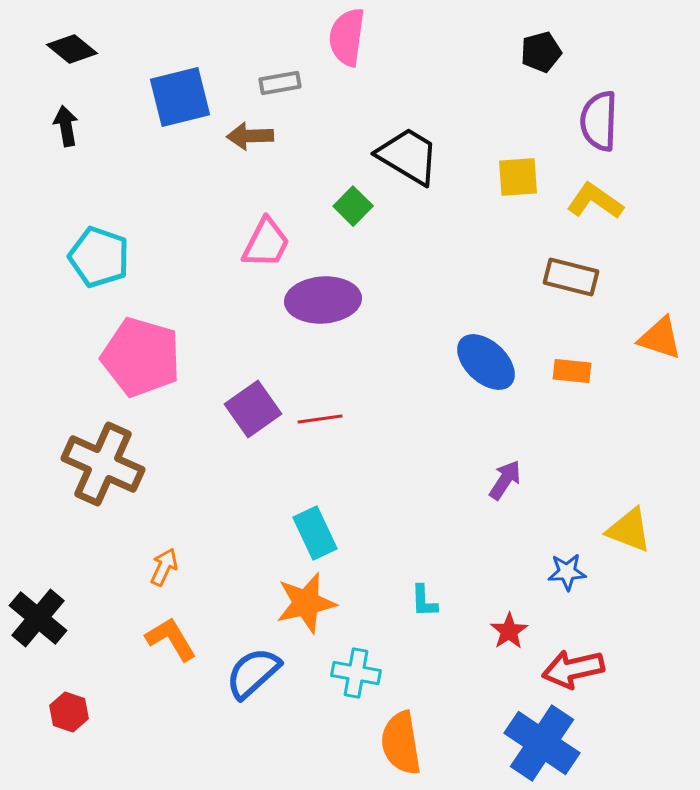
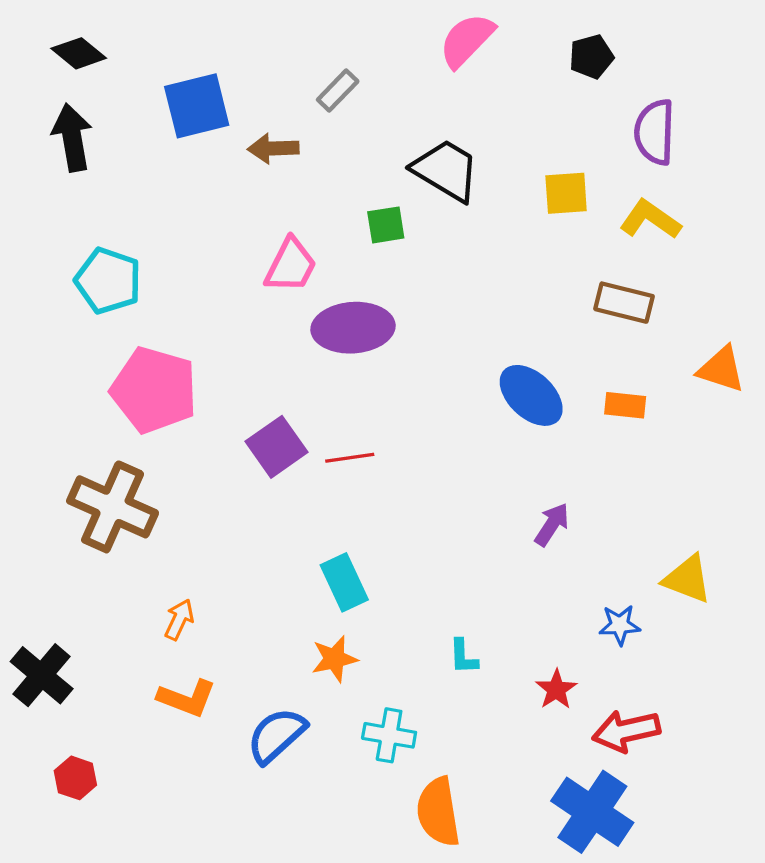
pink semicircle: (347, 37) -> (467, 40), moved, turned 36
gray rectangle: (280, 83) -> (338, 91), moved, turned -36
black arrow: (66, 126) -> (72, 138), size x1.5
green square: (353, 206) -> (386, 225), turned 36
orange star: (306, 603) -> (334, 659), size x0.7
orange L-shape: (171, 639) -> (187, 698), turned 142

